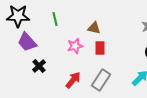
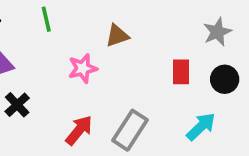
brown triangle: (94, 28) -> (117, 36), turned -32
red rectangle: (100, 48) -> (181, 72), moved

